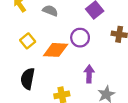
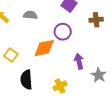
yellow square: (28, 41) -> (11, 55), moved

